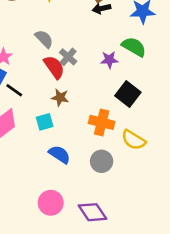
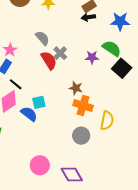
black line: (14, 90) -> (16, 84), moved
black square: (128, 94) -> (122, 68), moved
brown star: (60, 98) -> (76, 88), moved
yellow semicircle: (134, 140) -> (107, 121), turned -114
blue semicircle: (60, 154) -> (29, 114), moved

